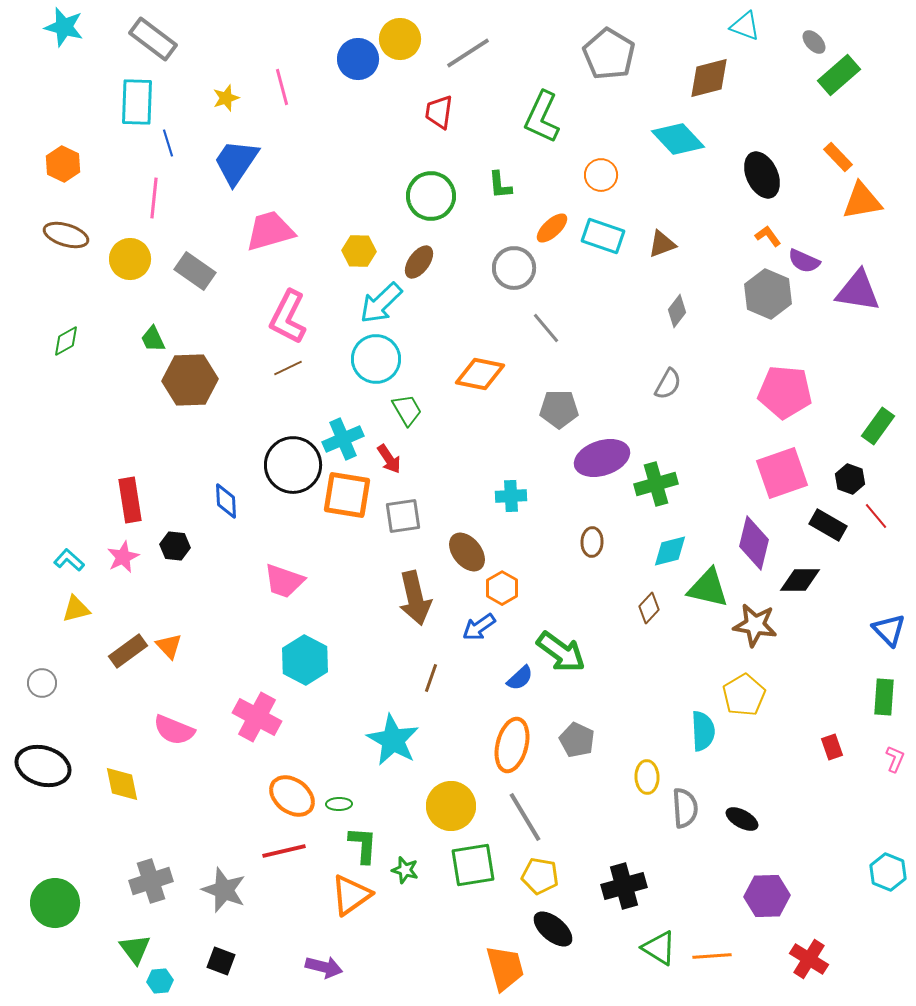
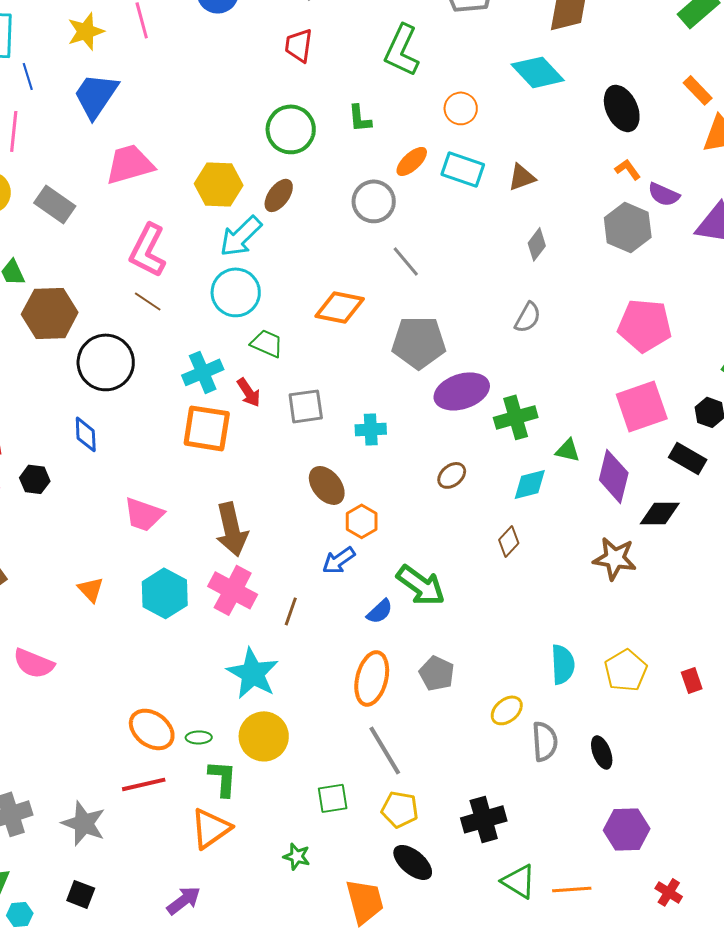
yellow star: (226, 98) -> (86, 31), size x1.4
yellow hexagon: (359, 251) -> (219, 184), size x1.4
brown line: (288, 368) -> (148, 301), turned 60
gray pentagon: (559, 409) -> (419, 342), size x1.4
green trapezoid: (407, 410) -> (267, 343), turned -36
black circle: (293, 465) -> (106, 362), moved
gray square: (403, 516) -> (306, 406), moved
brown ellipse: (592, 542) -> (452, 475), turned 48
green triangle: (708, 588) -> (568, 450), moved, size x0.6
brown arrow: (415, 598) -> (232, 529), moved
orange triangle: (169, 646) -> (91, 589), moved
yellow pentagon: (744, 695) -> (626, 670), moved
pink cross: (257, 717) -> (233, 590), moved
yellow ellipse: (647, 777) -> (507, 710), turned 52
yellow circle: (451, 806) -> (264, 736), moved
black ellipse: (742, 819) -> (602, 752), turned 40
green square: (473, 865) -> (333, 798), size x0.7
green star: (405, 870) -> (297, 856), moved
red cross: (809, 959) -> (669, 892), size x0.7
purple arrow: (324, 967) -> (184, 900), turned -51

